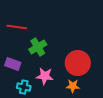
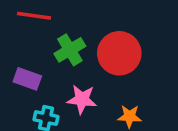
red circle: (78, 63) -> (119, 53), moved

